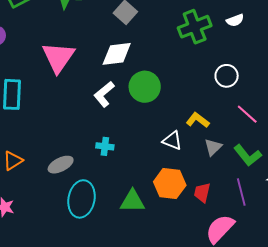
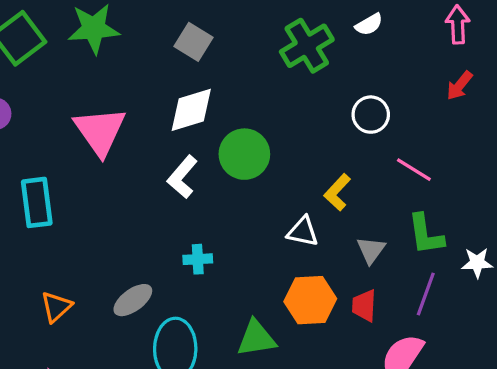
yellow L-shape: (198, 120) -> (337, 192), turned -75
gray triangle: (213, 147) -> (371, 250), moved
green L-shape: (248, 155) -> (426, 234), turned 40
purple line: (241, 192) -> (426, 294), turned 44

